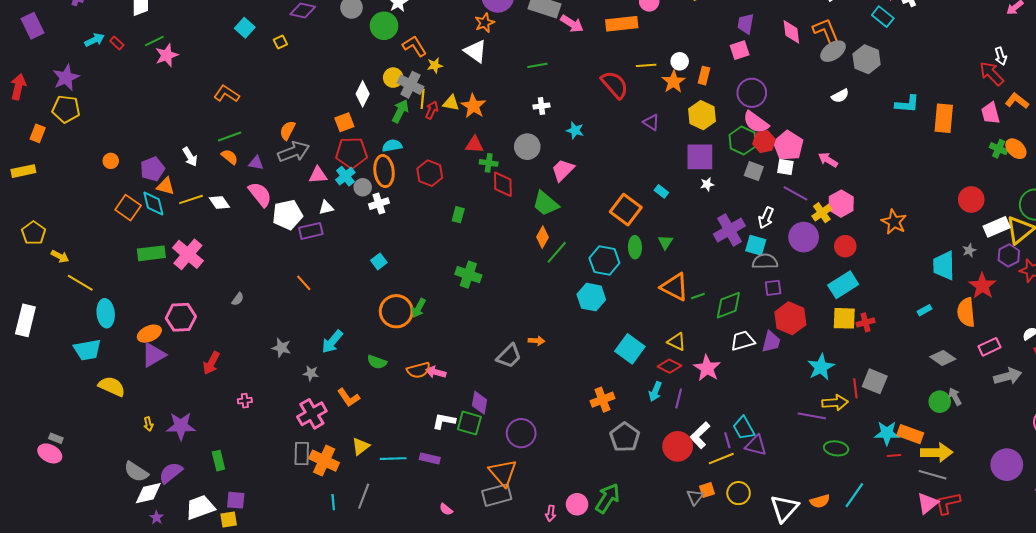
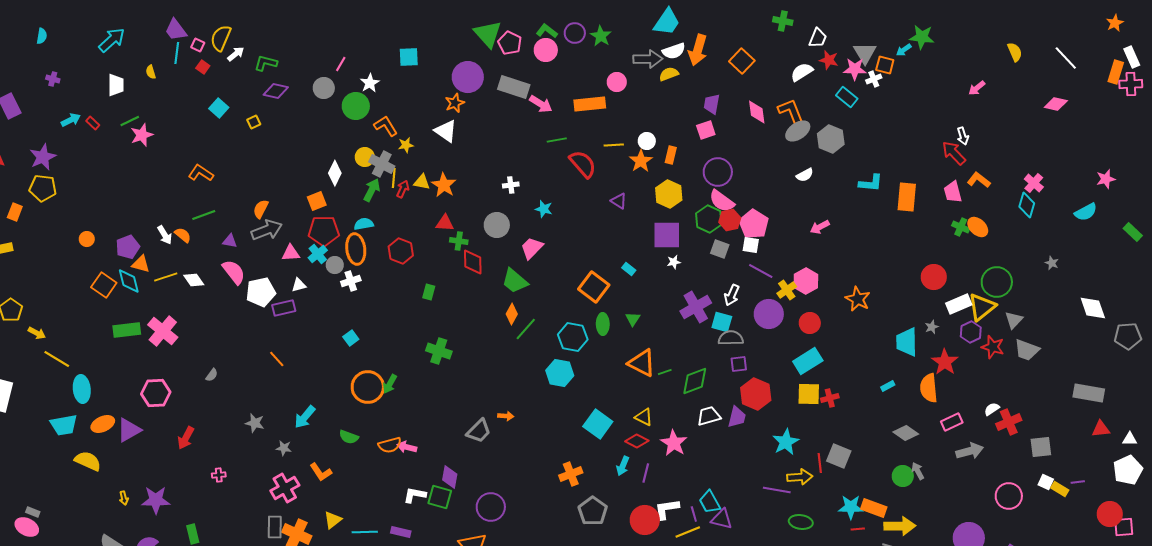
green line: (537, 65) -> (557, 140), moved
orange semicircle: (230, 157) -> (183, 235), moved
pink arrow: (828, 160) -> (820, 227), moved, turned -60
orange ellipse: (149, 334) -> (103, 424), moved
white L-shape: (700, 435) -> (667, 509), turned 36

